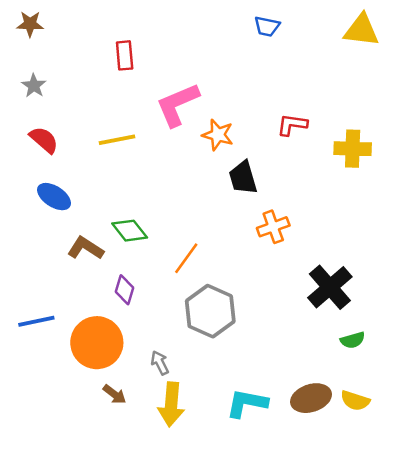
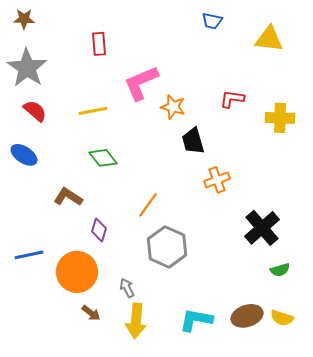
yellow triangle: (361, 30) -> (269, 39), moved
gray star: (34, 86) -> (27, 68), size x2.0
blue ellipse: (54, 197) -> (24, 155), moved
green diamond: (130, 231) -> (103, 158), moved

